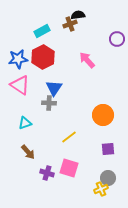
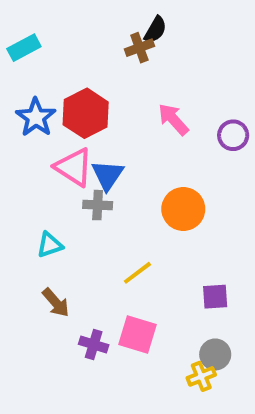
black semicircle: (78, 15) -> (155, 30), turned 128
cyan rectangle: (42, 31) -> (24, 48), moved
purple circle: (117, 39) -> (233, 135), moved
blue star: (18, 59) -> (36, 117), turned -30
pink triangle: (20, 85) -> (74, 167), moved
orange circle: (103, 115) -> (183, 209), moved

